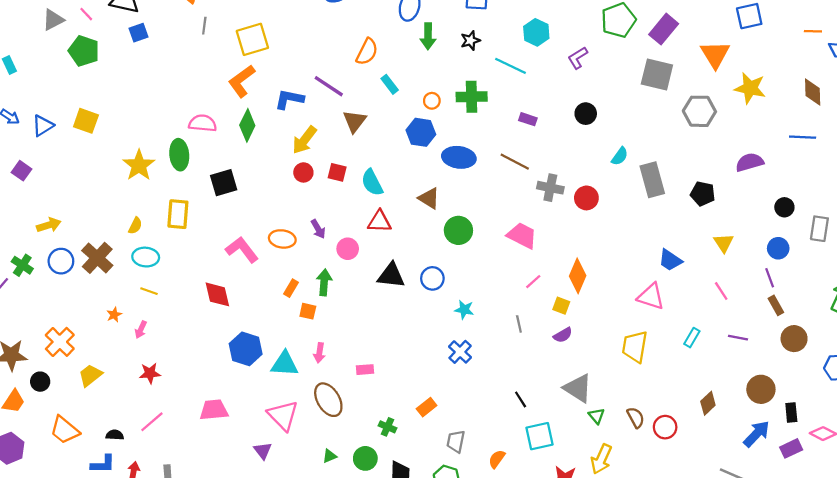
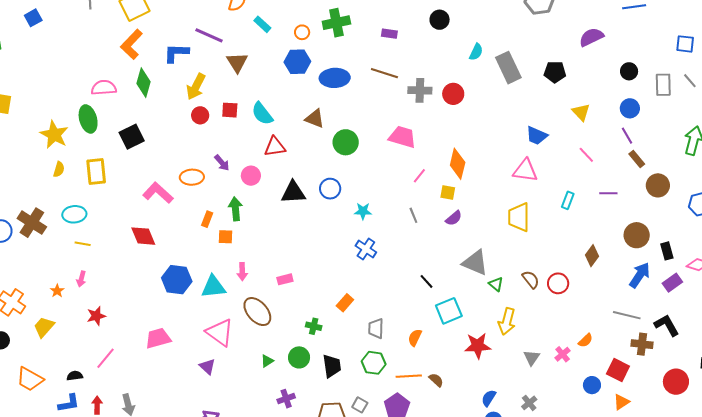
yellow semicircle: (135, 226) -> (59, 169), moved
orange star: (114, 315) -> (57, 291), moved

